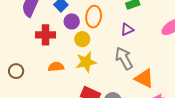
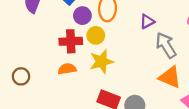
red cross: (45, 35) -> (71, 41), moved
gray arrow: (124, 58) -> (166, 45), moved

